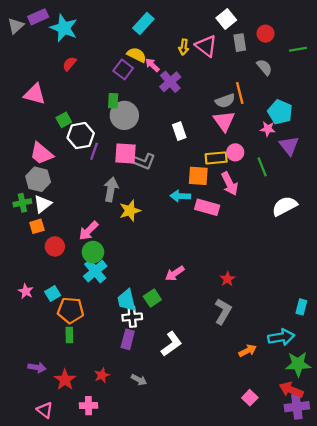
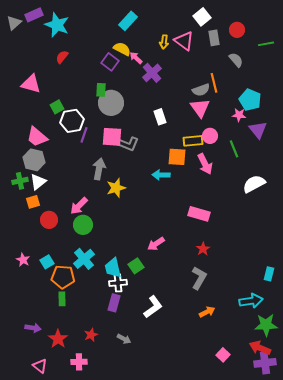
pink rectangle: (207, 207) -> (199, 214), moved
cyan cross: (95, 271) -> (84, 259), moved
orange arrow: (248, 351) -> (207, 312), moved

